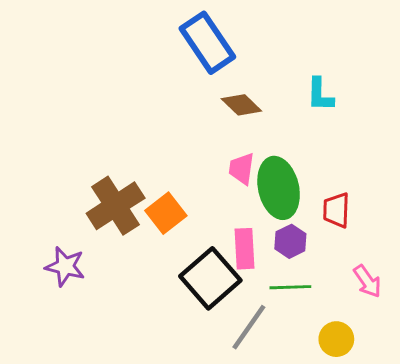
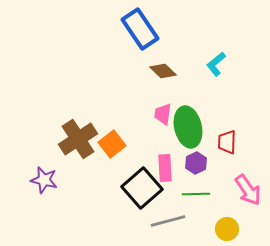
cyan L-shape: (320, 95) -> (216, 64), turned 50
pink arrow: (367, 281) -> (248, 190), size x1.4
gray line: (249, 327) -> (168, 221), turned 40

